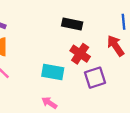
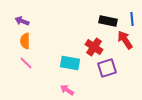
black rectangle: (72, 24) -> (108, 21), moved

